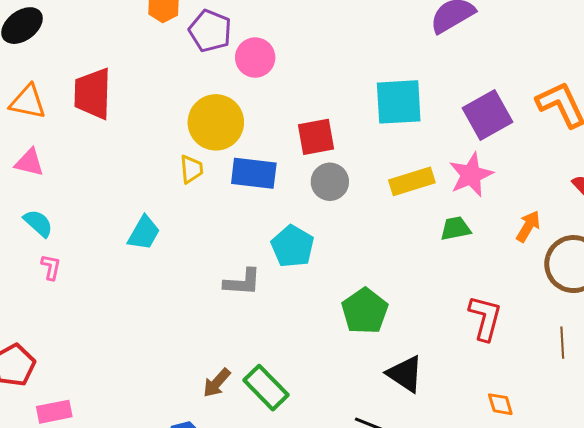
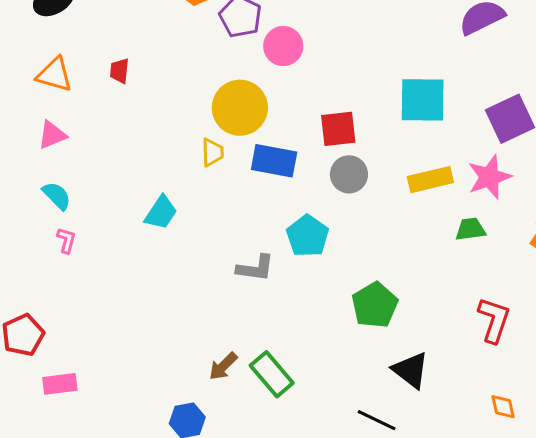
red trapezoid: (93, 94) -> (119, 71), size x0.5
pink triangle: (29, 162) -> (52, 135), turned -40

